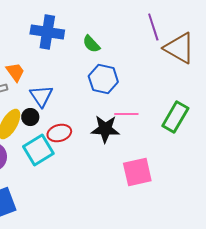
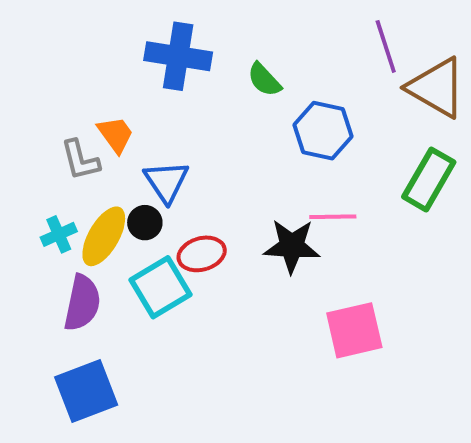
blue hexagon: (103, 79) -> (323, 131), moved
green rectangle: (175, 117) -> (429, 180), moved

